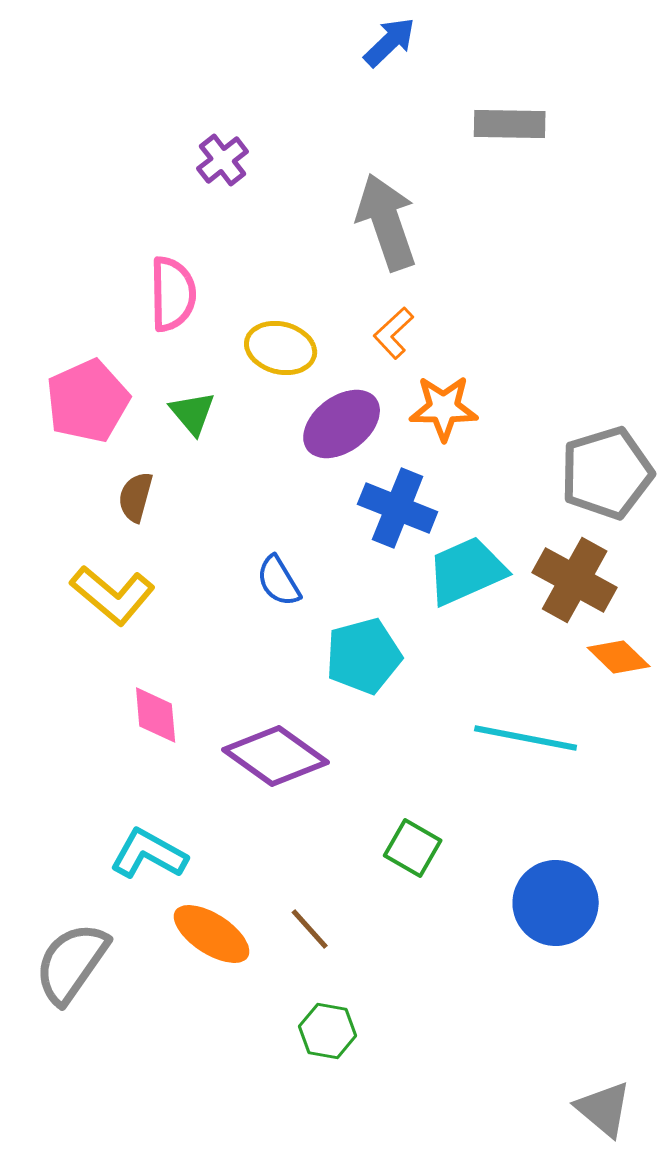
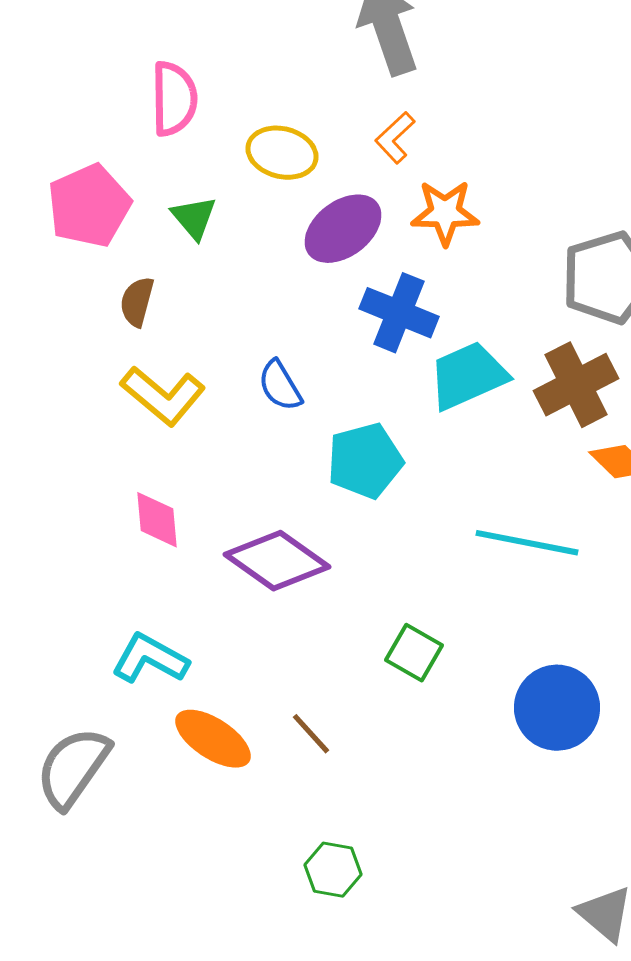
brown cross: (575, 580) -> (576, 385), turned 34
yellow L-shape: (113, 595) -> (163, 396), moved
green hexagon: (328, 1031) -> (333, 870), moved

